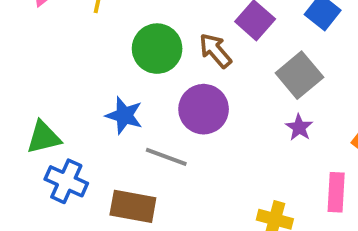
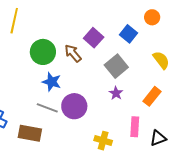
purple circle: (204, 109) -> (74, 106), moved
blue star: (124, 116) -> (52, 82), moved

